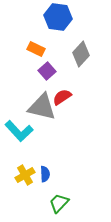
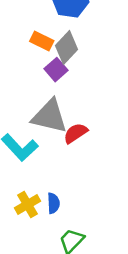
gray diamond: (81, 54) -> (66, 48), moved
red semicircle: (62, 97) -> (76, 133), moved

